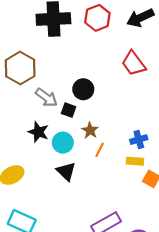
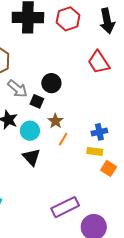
black arrow: (140, 18) -> (107, 21), turned -80

